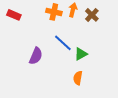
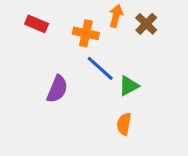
orange cross: (54, 12) -> (86, 33), moved
red rectangle: (14, 15) -> (37, 24), moved

